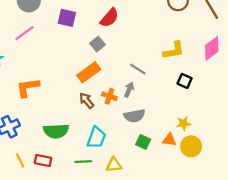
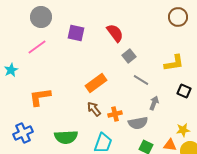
red semicircle: (109, 18) -> (115, 33), turned -78
gray square: (97, 44) -> (129, 56), moved
gray arrow: (129, 90) -> (154, 103), moved
orange cross: (109, 96) -> (115, 114), moved, turned -32

